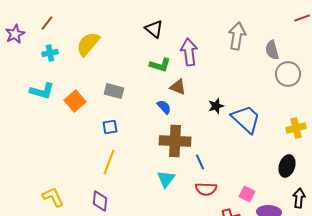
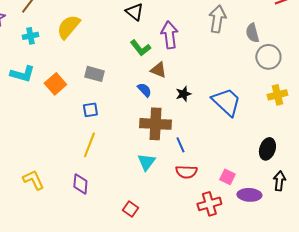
green L-shape: (160, 65) -> (140, 48), turned 35
black star: (216, 106) -> (183, 94), moved
yellow cross: (296, 128) -> (277, 95), moved

